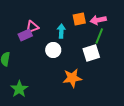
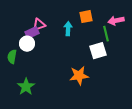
pink arrow: (98, 20) -> (116, 21), moved
green line: (99, 36) -> (106, 34), turned -35
white circle: (53, 50) -> (27, 44), moved

